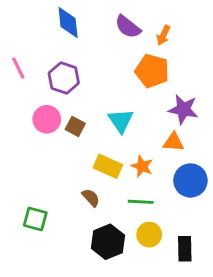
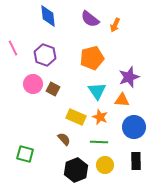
orange pentagon: (152, 71) -> (92, 58), moved, turned -30
purple star: (183, 109) -> (129, 77), turned -30
cyan triangle: (121, 121) -> (97, 91), moved
black rectangle: (185, 249) -> (136, 161), moved

